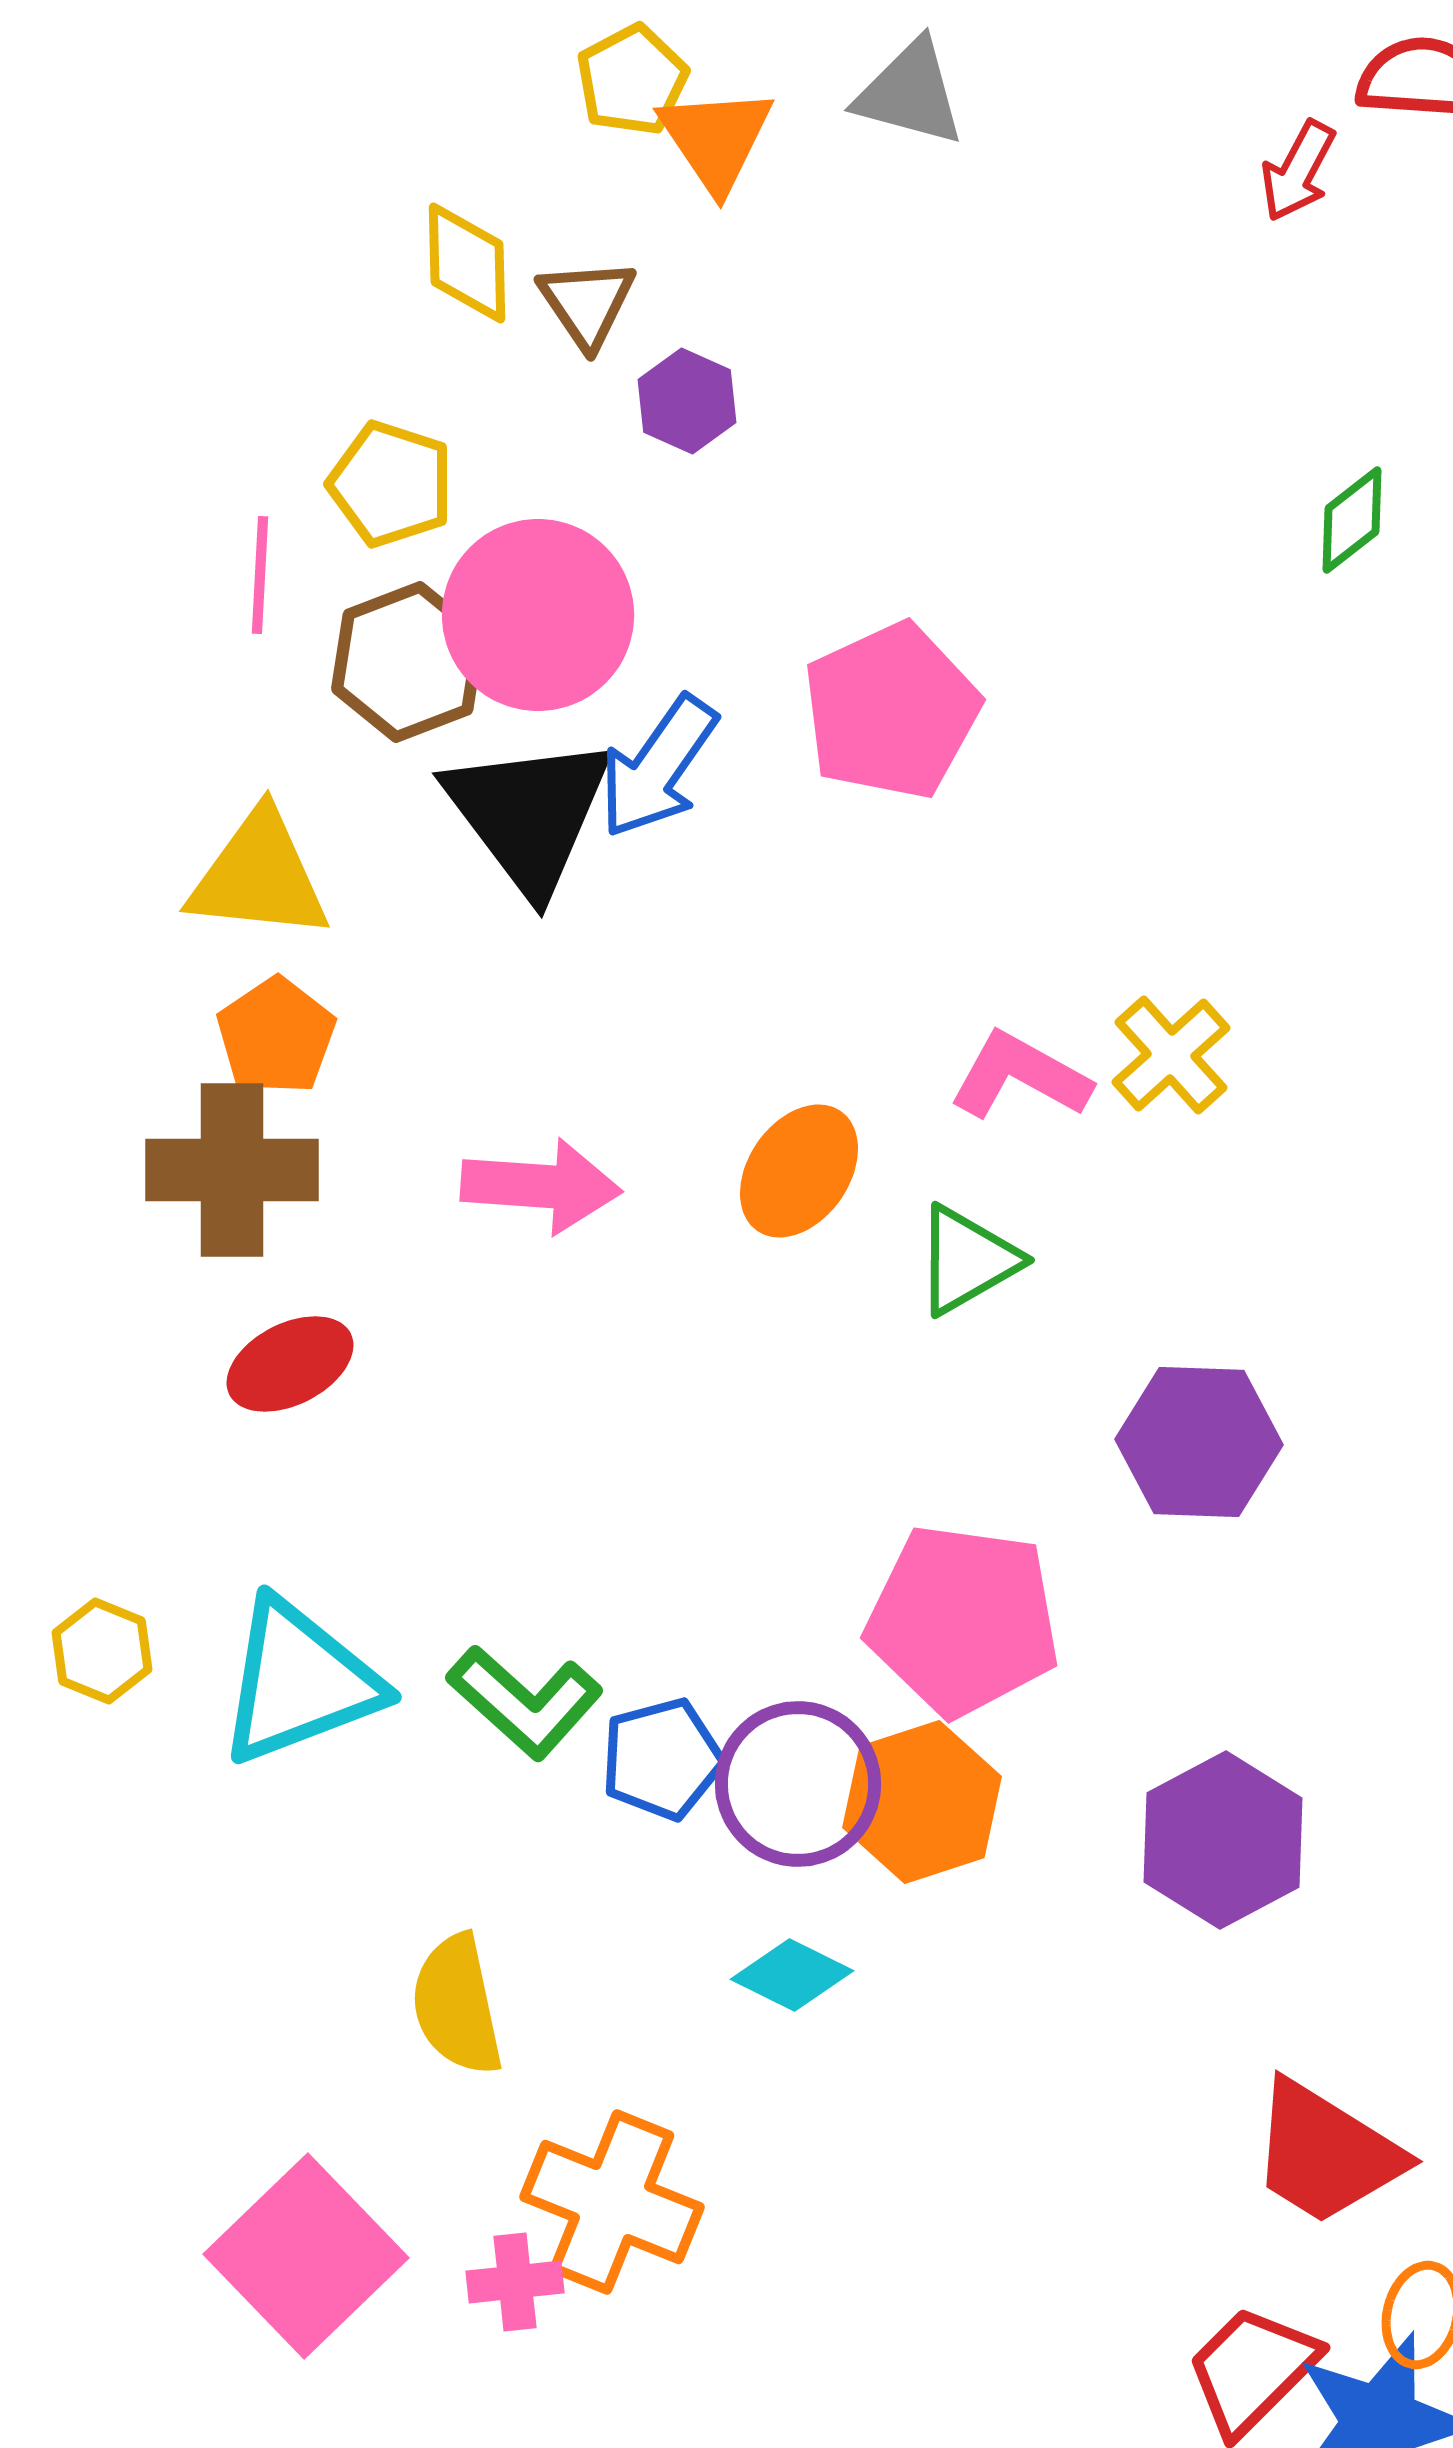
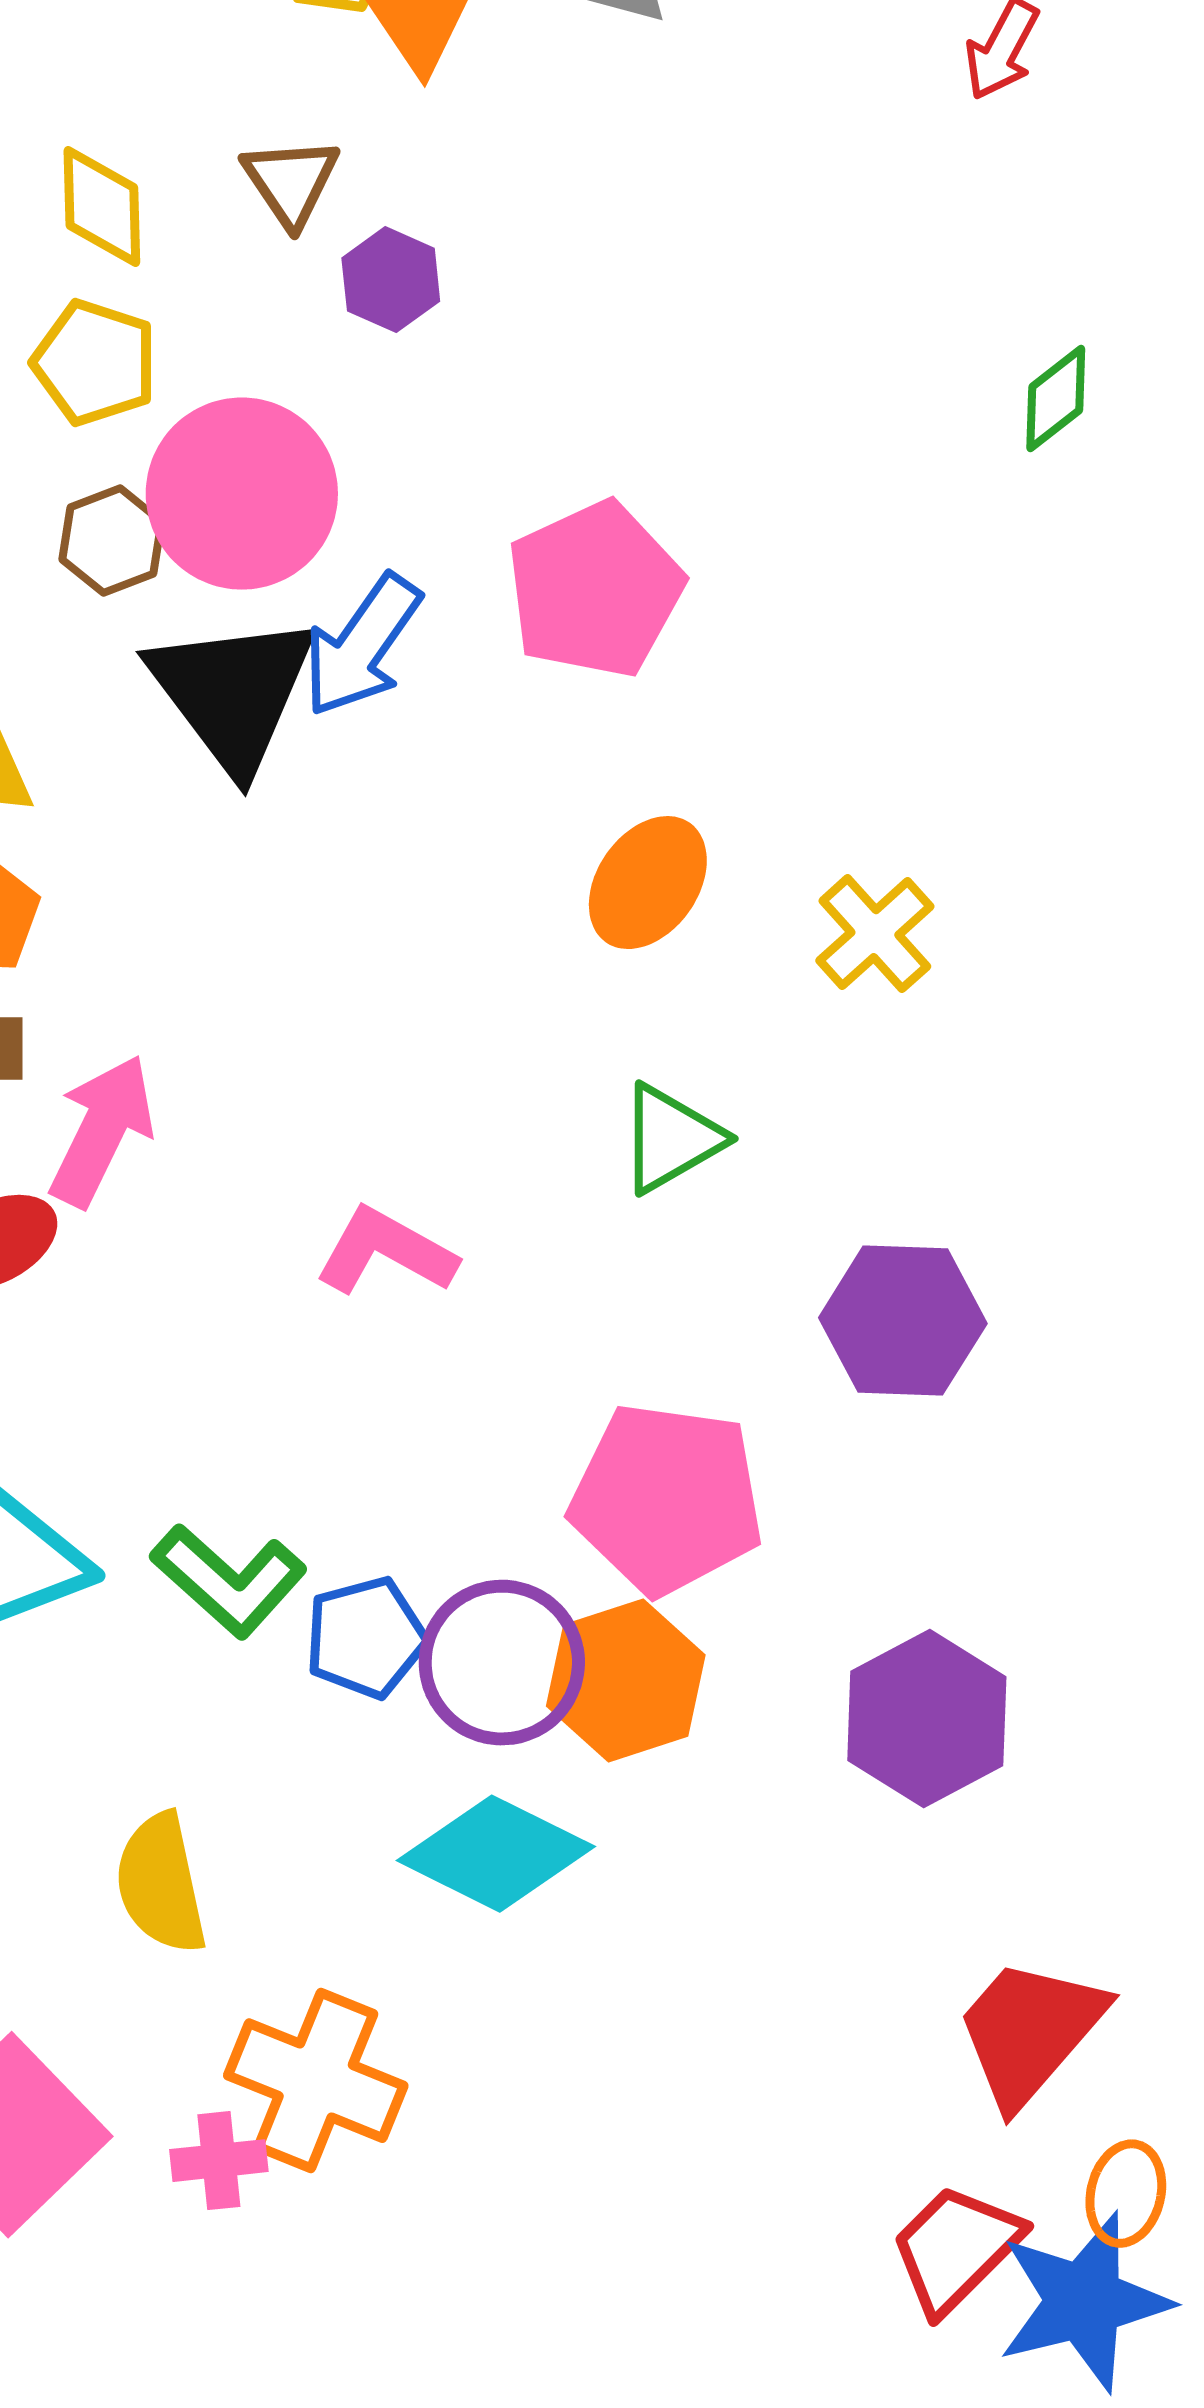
yellow diamond: (467, 263) -> (102, 207), moved
brown hexagon: (408, 662) -> (112, 541), size x0.7
pink L-shape: (1020, 1076) -> (386, 1252), moved
orange ellipse: (799, 1171) -> (648, 883), moved
pink arrow: (541, 1186) -> (102, 1131), moved, turned -68
cyan diamond: (792, 1975) -> (496, 1854), size x1.6
red trapezoid: (1326, 2153) -> (1030, 2032), turned 99

